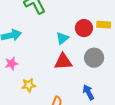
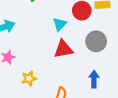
blue arrow: (88, 92) -> (94, 79), turned 35

